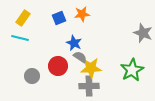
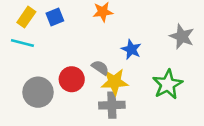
blue square: (59, 18) -> (55, 17), moved
blue star: (74, 43) -> (131, 49), moved
gray circle: (32, 76) -> (38, 92), size x1.5

